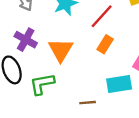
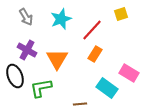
cyan rectangle: (119, 84) -> (107, 88), turned 45

